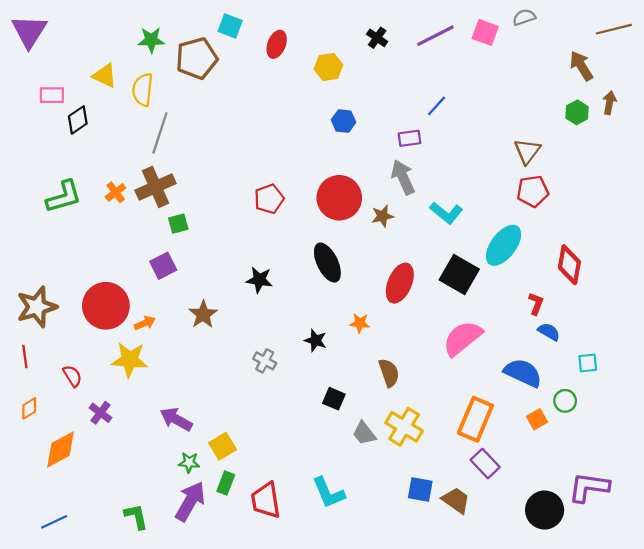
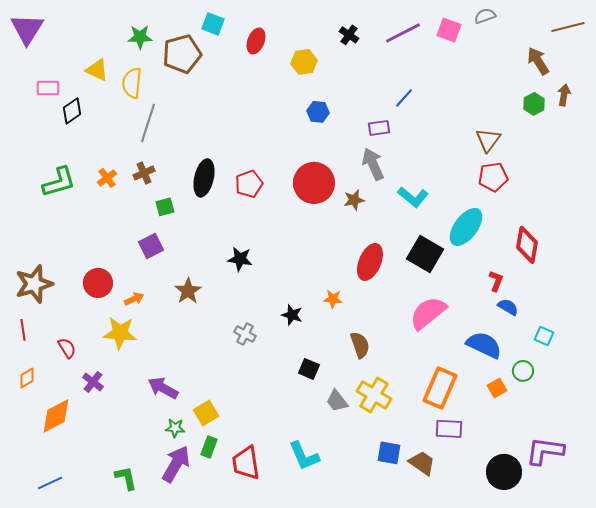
brown cross: (156, 187) -> (144, 173), size x0.6
black ellipse: (327, 263) -> (204, 178), moved, turned 39
red circle: (106, 306) -> (98, 283), size x0.7
cyan square: (588, 363) -> (544, 336), turned 30
purple rectangle: (485, 464) -> (449, 429), turned -44

